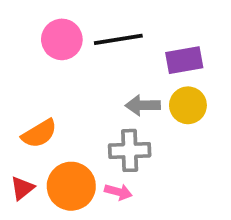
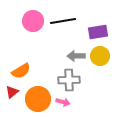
red triangle: (22, 188) -> (12, 92), moved

